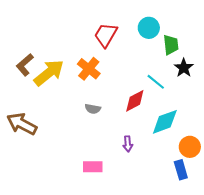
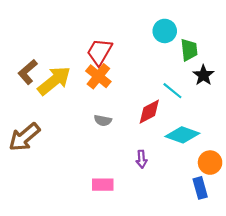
red trapezoid: (106, 35) -> (99, 52), moved
cyan diamond: (165, 122) -> (182, 135), turned 40
brown arrow: (22, 124) -> (24, 137), turned -68

